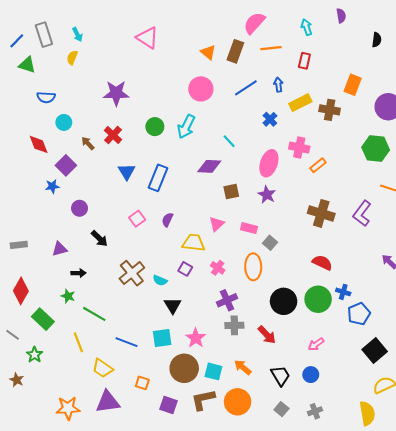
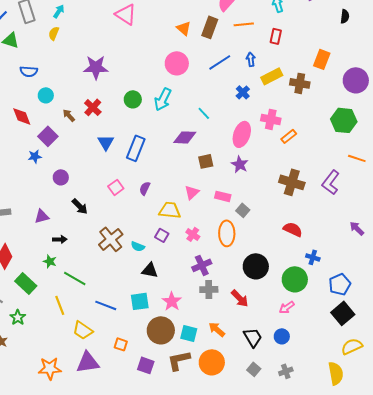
cyan arrow: (77, 35) -> (59, 11), turned -120
green circle: (318, 299) -> (295, 279), moved
black triangle: (173, 306) -> (150, 270), turned -48
blue pentagon: (359, 314) -> (340, 284), moved

